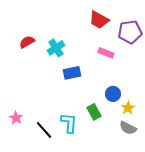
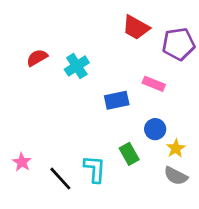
pink rectangle: (106, 53) -> (154, 84), moved
blue rectangle: (72, 73) -> (117, 100), moved

